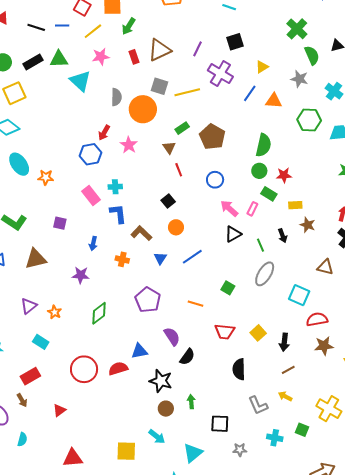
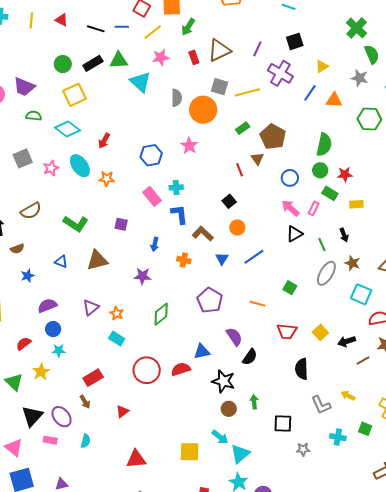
red arrow: (104, 133) -> (104, 141), moved
brown triangle: (169, 148) -> (257, 159), moved
blue circle: (215, 180) -> (290, 178), moved
brown star: (308, 225) -> (352, 263), moved
cyan rectangle: (41, 342) -> (117, 339), moved
black arrow: (284, 342) -> (347, 341), turned 66
brown line: (288, 370) -> (363, 361), moved
cyan triangle: (193, 453) -> (240, 454), moved

